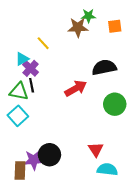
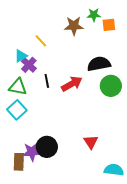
green star: (88, 16) -> (94, 15), moved
black line: (32, 85) -> (47, 81), moved
green circle: (115, 104) -> (111, 86), moved
cyan semicircle: (107, 169) -> (114, 170), moved

